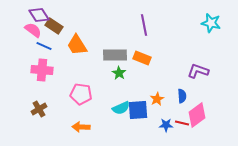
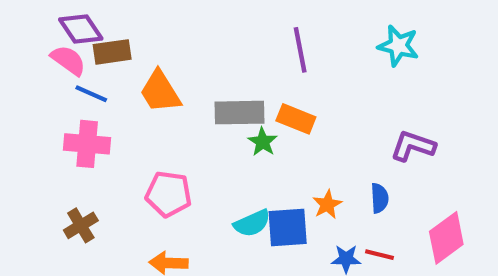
cyan star: (211, 23) -> (398, 46), moved
brown rectangle: (54, 26) -> (112, 52), turned -42
green star: (119, 73) -> (263, 142), moved
pink diamond: (197, 115) -> (446, 238), moved

